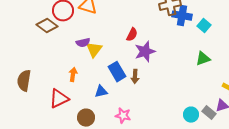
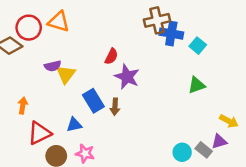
purple star: (145, 52) -> (127, 77), turned -30
orange arrow: (73, 75) -> (23, 106), moved
red triangle: (59, 99) -> (39, 133), moved
pink star: (123, 116) -> (85, 153), moved

